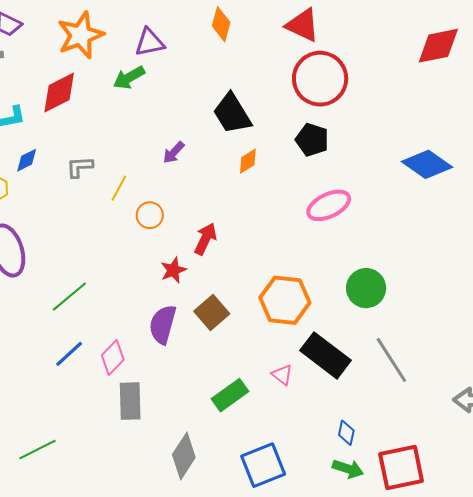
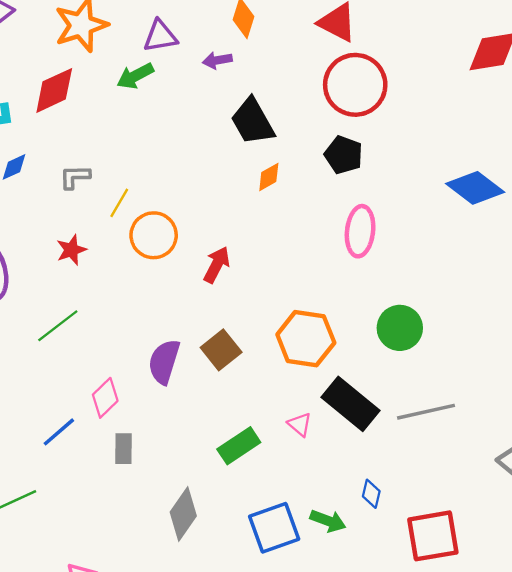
purple arrow: (174, 153) -> (217, 60), moved, turned 35
pink ellipse: (329, 205) -> (360, 231), turned -60
orange circle: (150, 215) -> (154, 235), size x1.5
red star: (173, 270) -> (71, 250), moved
blue line: (69, 354) -> (59, 432), moved
gray line: (391, 360) -> (426, 412), turned -72
gray rectangle: (130, 401) -> (124, 449), size x0.7
green arrow: (348, 469) -> (328, 521), moved

